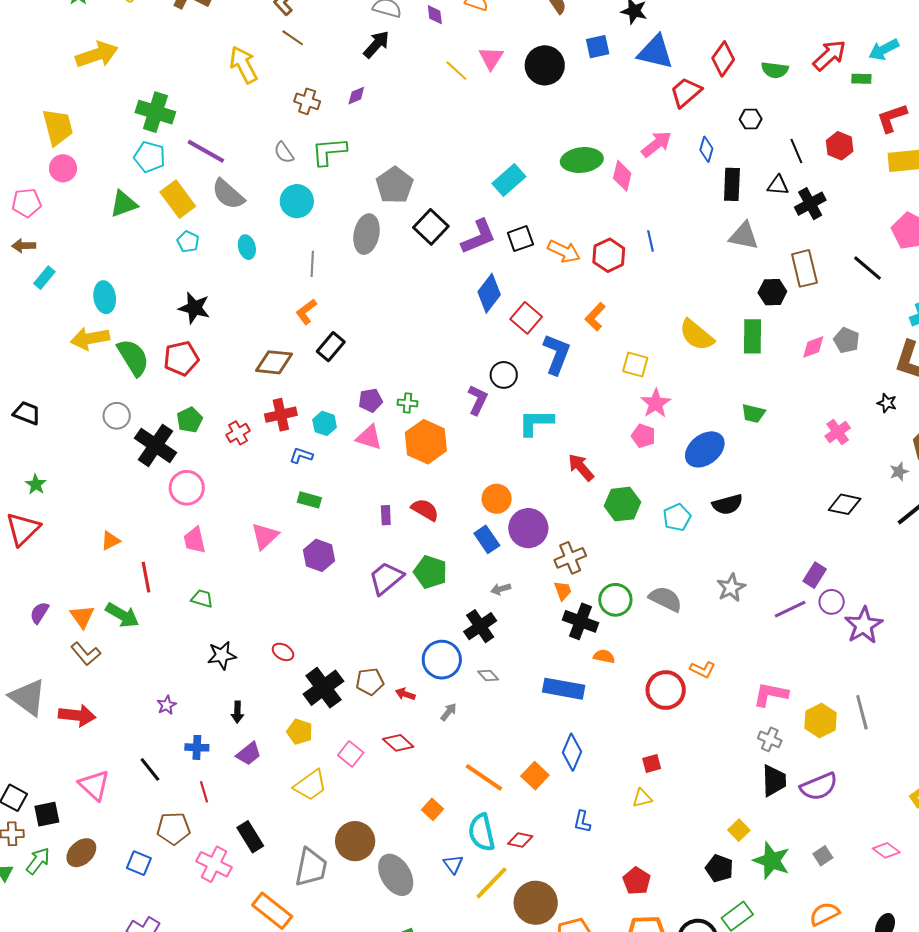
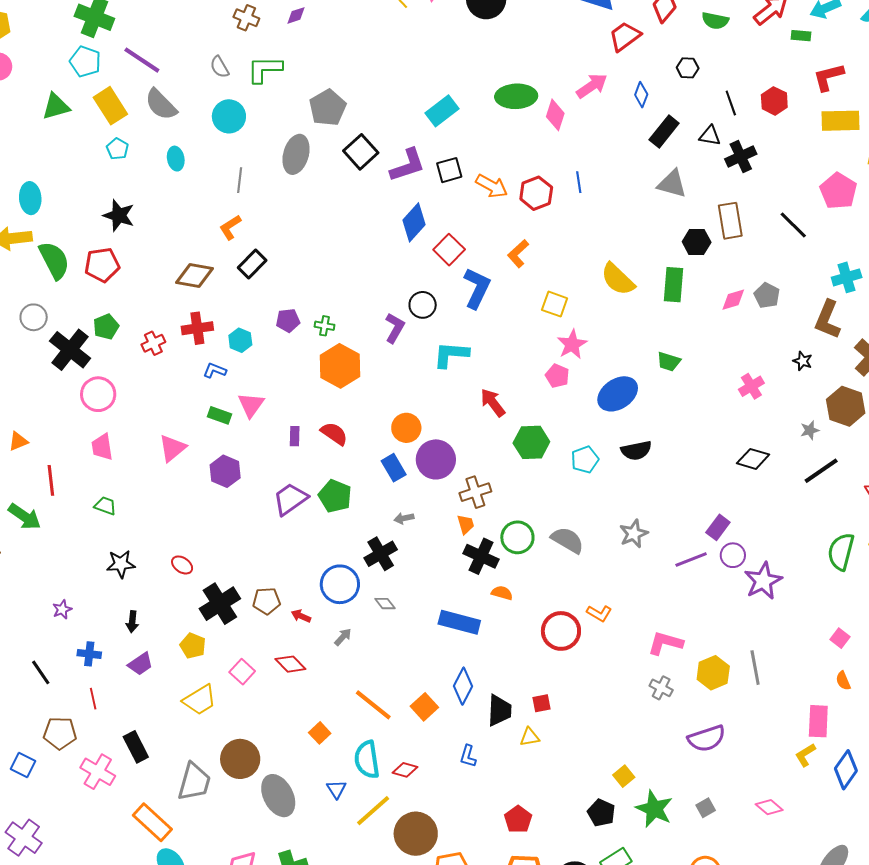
black rectangle: (732, 184) -> (664, 132), turned 32
pink triangle: (369, 437) -> (251, 405), moved, turned 44
black trapezoid: (774, 781) -> (499, 710), moved

